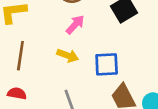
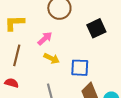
pink arrow: (75, 25) -> (45, 39), moved

